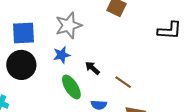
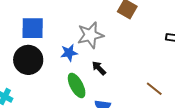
gray star: (69, 25) -> (90, 35), moved
brown line: (123, 82) -> (154, 89), moved

